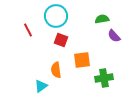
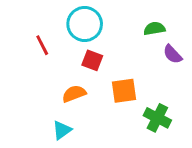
orange semicircle: (56, 70) -> (74, 94), moved, turned 77
green cross: (104, 78) -> (157, 118), turned 36

